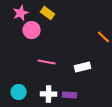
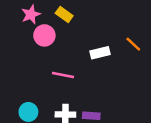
white rectangle: (83, 67) -> (100, 53), moved

